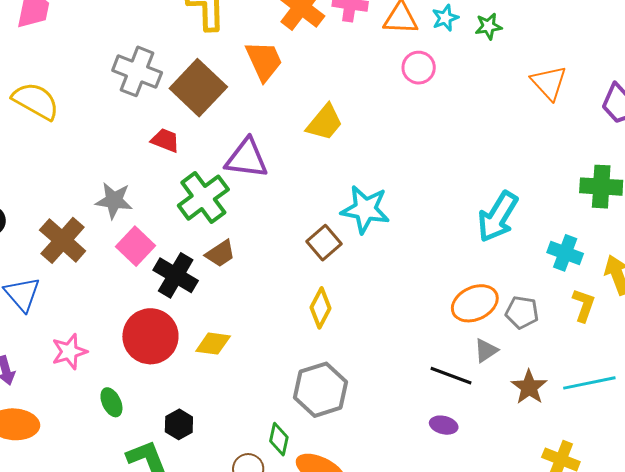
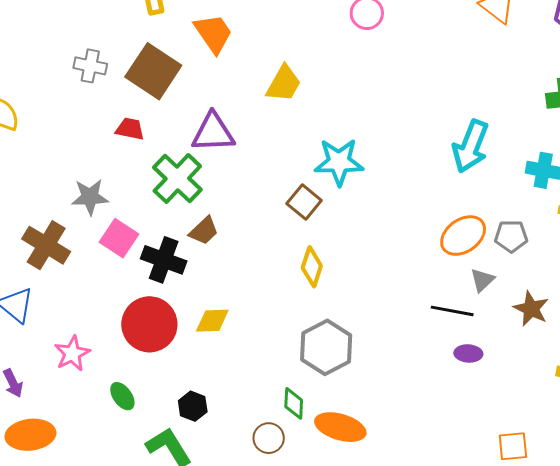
gray cross: (137, 71) -> (90, 66), size x0.7
purple ellipse: (444, 425) -> (468, 353), moved

